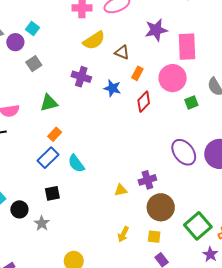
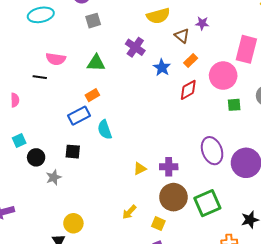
purple star: (156, 30) -> (202, 23), moved, size x0.6
yellow triangle: (121, 190) -> (140, 169), turned -32
green square: (198, 226) -> (207, 203), moved

